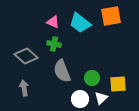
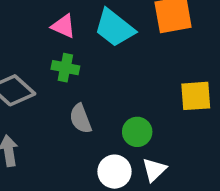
gray semicircle: (62, 71) -> (80, 119), size x0.7
yellow square: (118, 84) -> (196, 96), moved

